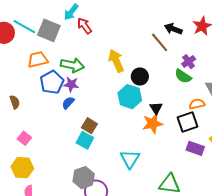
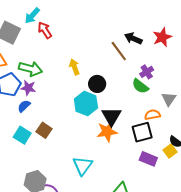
yellow arrow: (116, 61) -> (74, 67), size x0.7
black triangle: (156, 108) -> (111, 116), size x1.5
cyan square: (85, 140) -> (22, 135), moved

